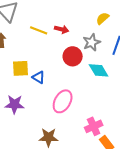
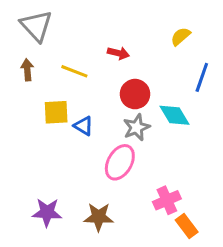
yellow line: (39, 30) -> (74, 71), moved
gray star: (92, 42) -> (137, 127), moved
purple star: (15, 104) -> (47, 212), moved

